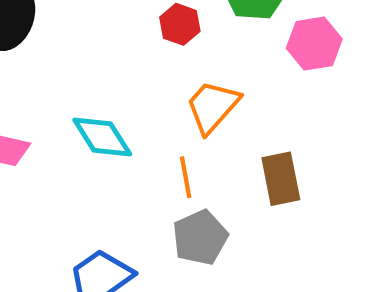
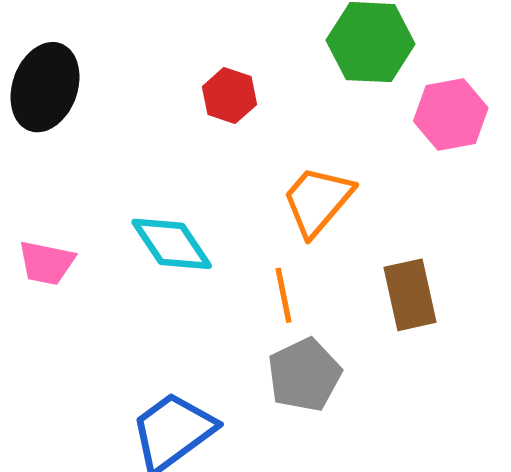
red hexagon: (180, 24) -> (229, 96), moved

